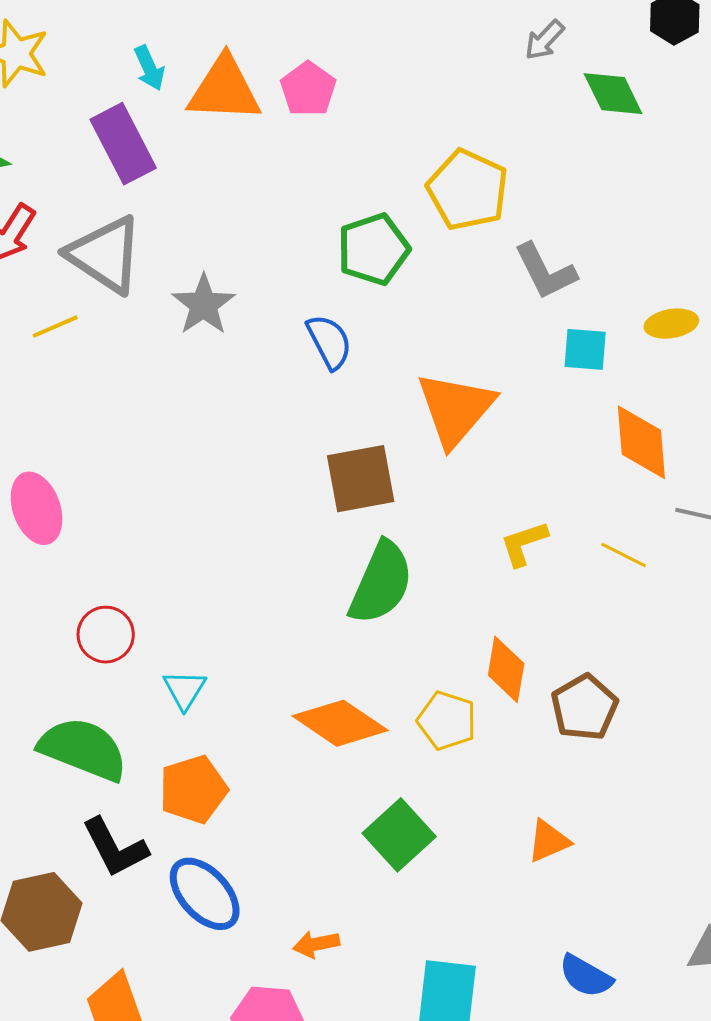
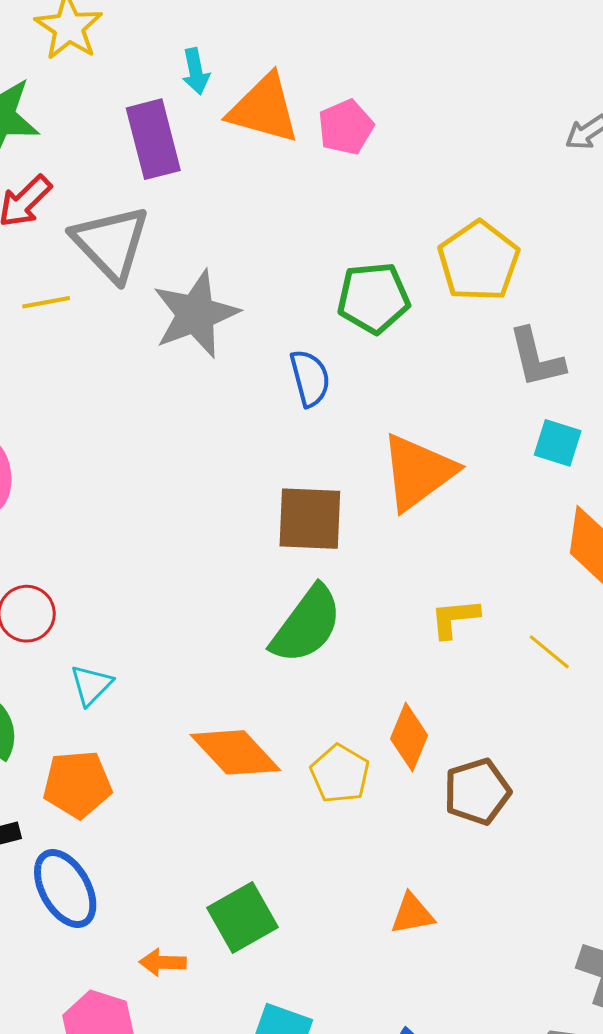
gray star: (204, 305) -> (196, 314), size x1.4
green square: (399, 835) -> (242, 918), moved

